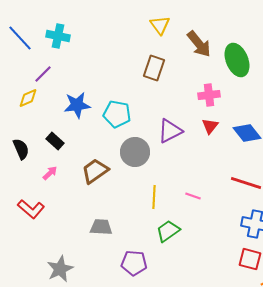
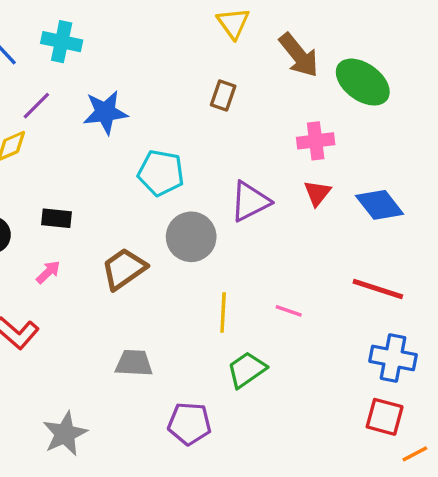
green ellipse: (237, 60) -> (363, 82), turned -32
brown rectangle: (154, 68) -> (223, 96), size x0.7
blue star: (77, 105) -> (105, 112), moved
black rectangle: (55, 141) -> (57, 218), turned -36

